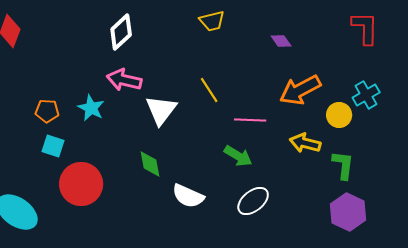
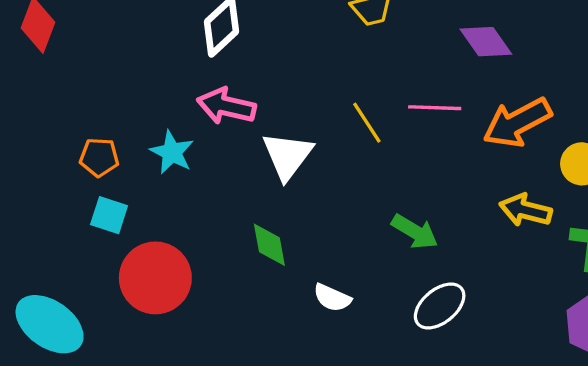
purple diamond: (281, 41) -> (486, 42), size x1.5
pink line: (250, 120) -> (435, 108), moved
white semicircle: (188, 196) -> (332, 298), size x0.7

